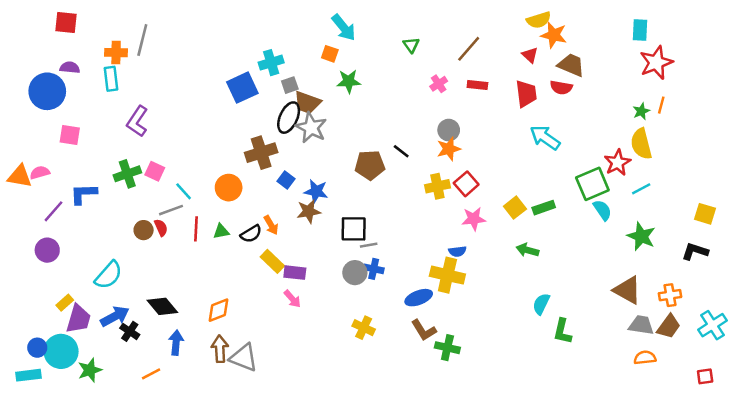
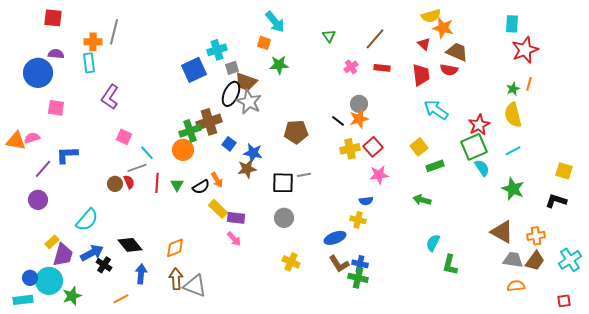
black line: (401, 151) -> (338, 121), moved
red star: (617, 163) -> (479, 125), moved
green cross: (127, 174) -> (190, 131), moved
yellow square: (515, 208) -> (419, 147), moved
green triangle: (221, 231) -> (177, 185), turned -48
gray line: (369, 245) -> (304, 175), moved
blue cross: (374, 269) -> (360, 264), moved
yellow cross: (447, 275) -> (358, 220), size x0.6

